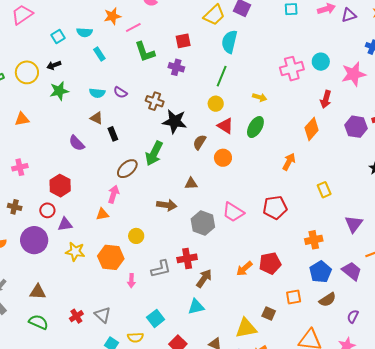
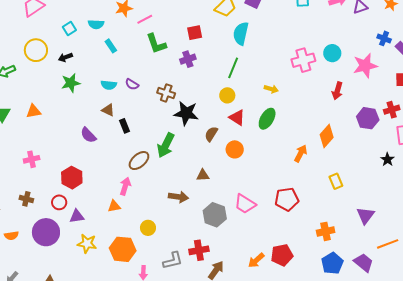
purple cross: (176, 67) -> (188, 59), turned -35
yellow circle: (27, 72) -> (36, 50), moved
orange diamond: (312, 129) -> (327, 136), moved

